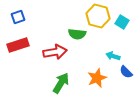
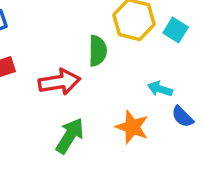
green semicircle: (77, 34) -> (98, 51), turned -96
orange star: (97, 78) -> (132, 127), turned -30

